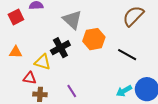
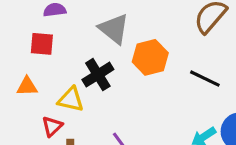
red square: (16, 17) -> (42, 44), moved, turned 35
red triangle: (30, 78) -> (52, 126), turned -48

